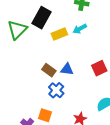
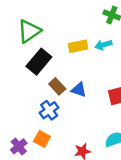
black rectangle: (42, 18) -> (39, 62), moved
blue cross: (56, 90) -> (49, 110), moved

